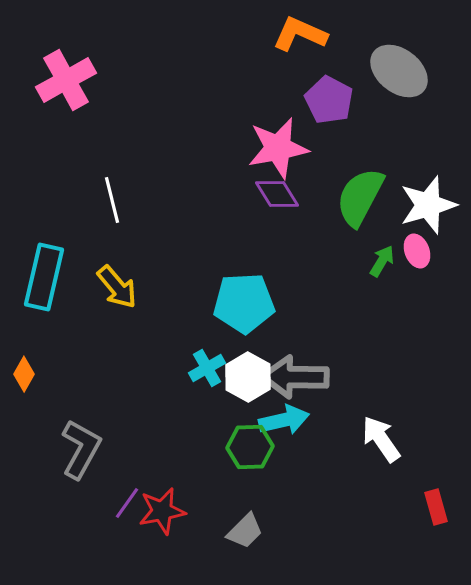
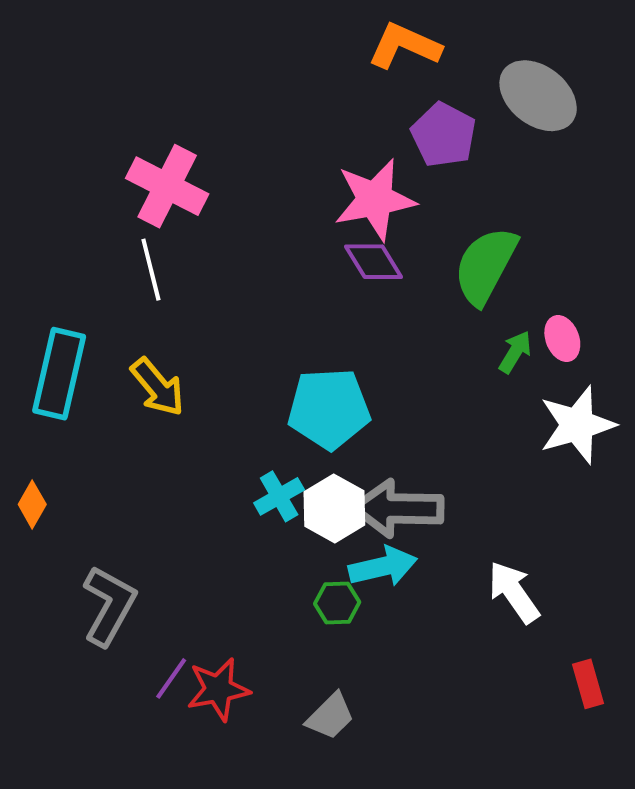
pink cross: (66, 80) -> (167, 186), moved, turned -34
white star: (428, 205) -> (577, 425), moved
green hexagon: (250, 447) -> (337, 603), size x0.7

